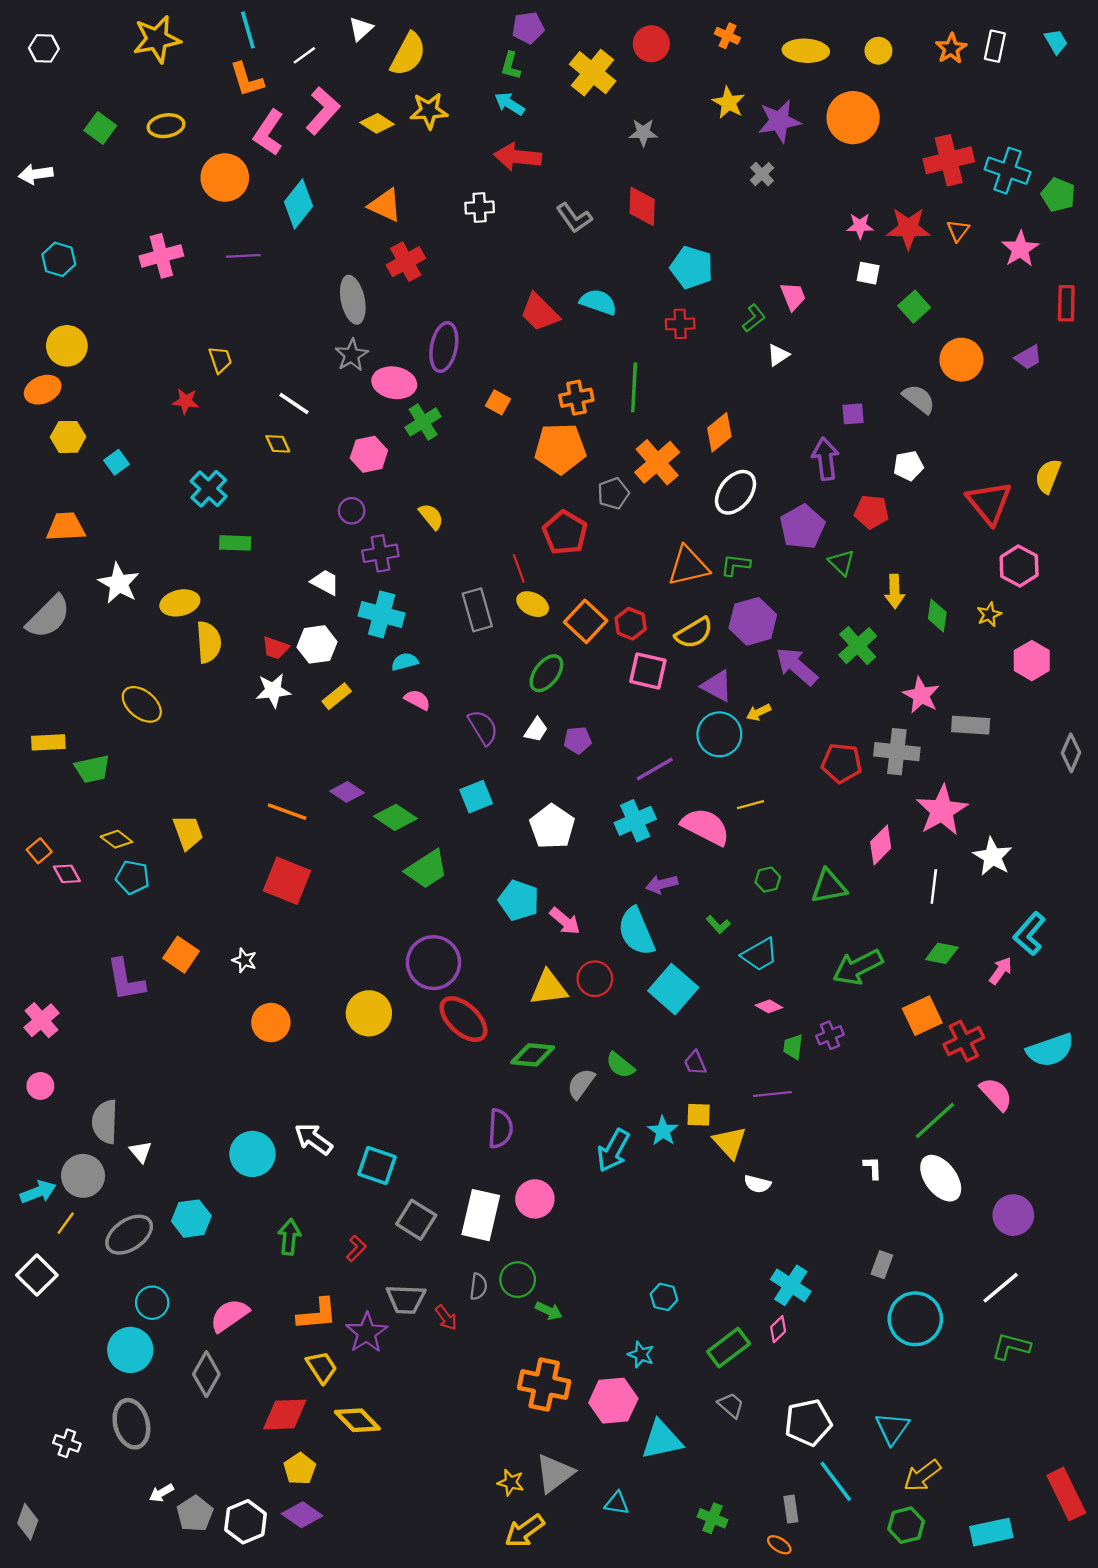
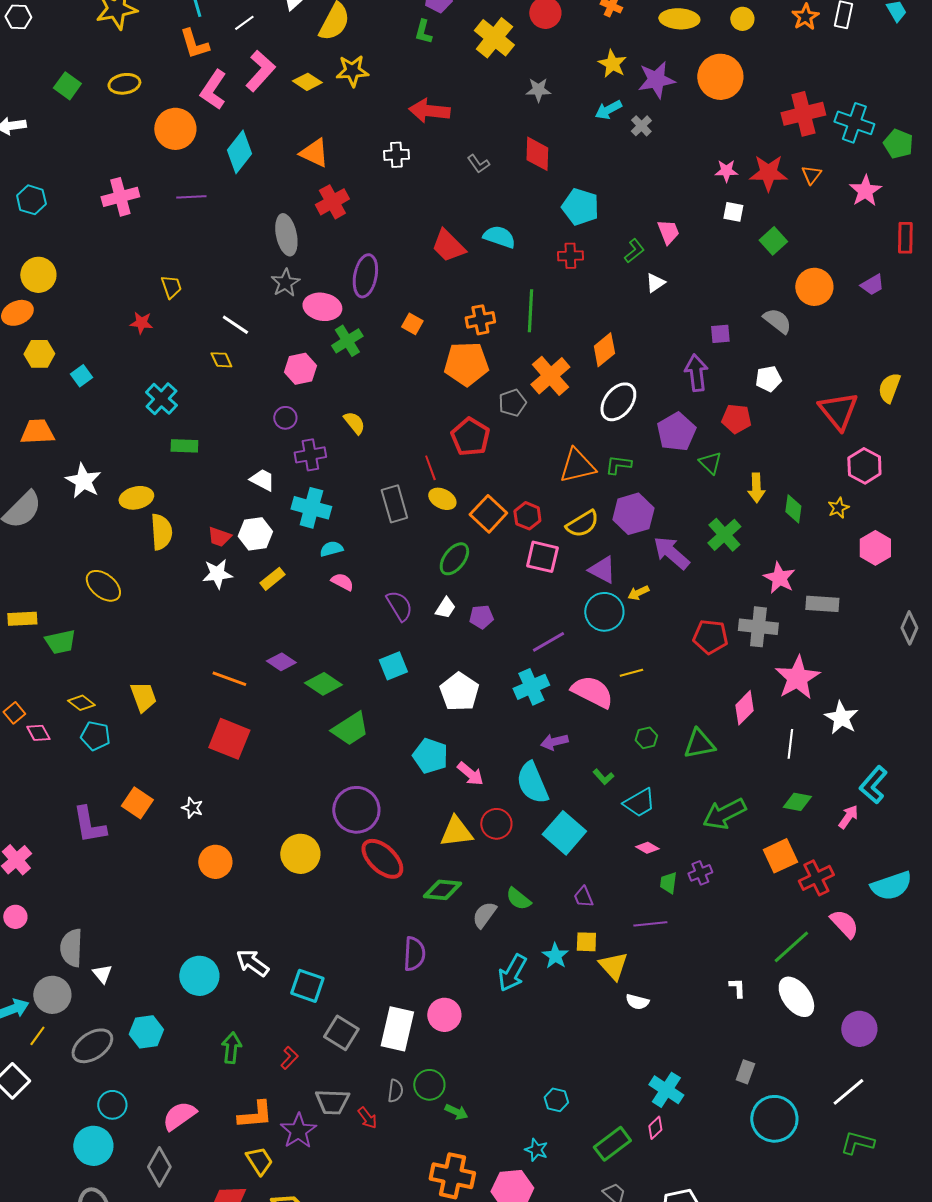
cyan arrow: (510, 104) -> (608, 110), moved, turned -60
gray L-shape: (574, 218) -> (478, 164), size x0.7

